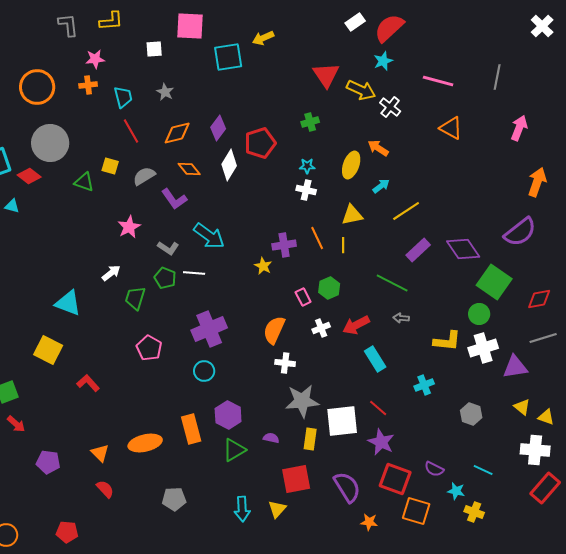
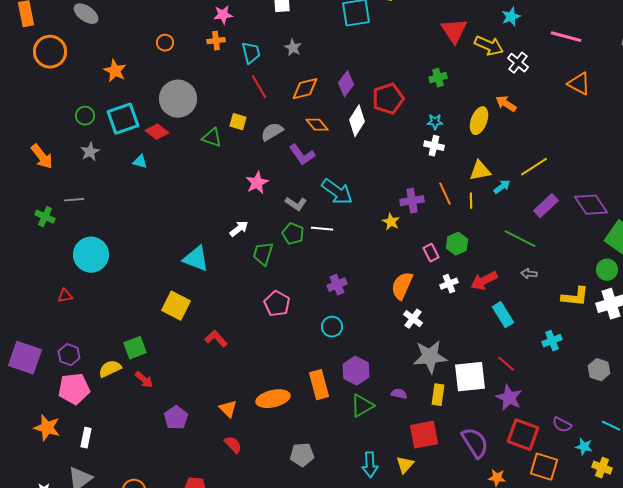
orange circle: (37, 87) -> (165, 43), size x0.5
cyan arrow: (381, 186) -> (502, 187), moved
purple cross: (209, 329) -> (337, 285), size x0.6
white cross: (285, 363) -> (413, 319), turned 30
purple pentagon: (48, 462) -> (176, 418), turned 30

